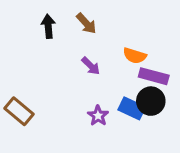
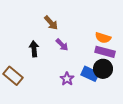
brown arrow: (86, 23) -> (51, 23), moved
black arrow: (48, 26) -> (34, 49), moved
orange semicircle: (135, 56) -> (103, 38), moved

